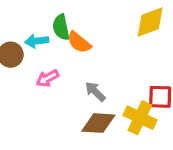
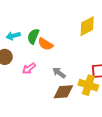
green semicircle: (61, 27) -> (33, 36), turned 42
cyan arrow: (37, 41) -> (13, 36), moved

